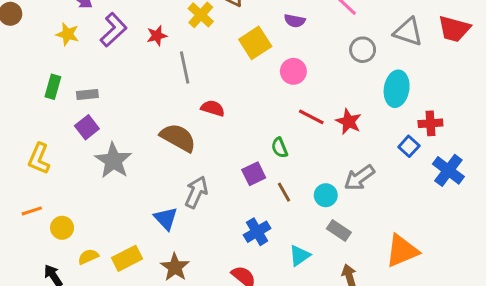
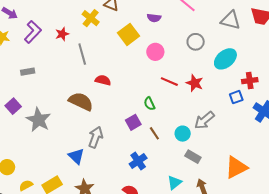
gray circle: (363, 50) -> (196, 42), moved
cyan ellipse: (397, 89) -> (225, 59), turned 45
gray rectangle: (87, 95) -> (28, 72), moved
purple square: (87, 127) -> (13, 106), moved
blue square: (409, 146) -> (236, 97), turned 32
cyan triangle: (299, 256) -> (174, 183), moved

